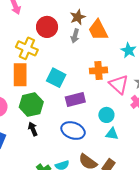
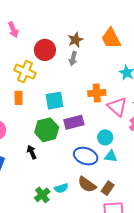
orange trapezoid: (98, 30) -> (111, 38), moved
orange rectangle: (20, 75) -> (19, 98), size x0.6
cyan square: (56, 78) -> (54, 101), turned -36
green hexagon: (31, 105) -> (47, 130), moved
blue ellipse: (73, 131) -> (86, 156), moved

